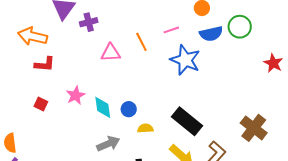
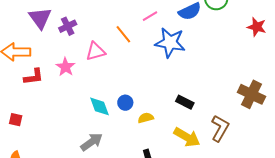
pink star: (76, 95) -> (66, 67), moved
red square: (41, 104) -> (16, 120), moved
black rectangle: (187, 121) -> (185, 102), size x0.6
gray arrow: (108, 144) -> (92, 142), moved

